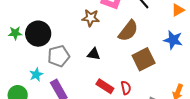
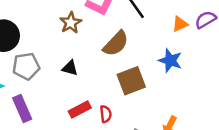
brown star: (91, 18) -> (71, 23), turned 30
red rectangle: (105, 86) -> (80, 109), turned -66

